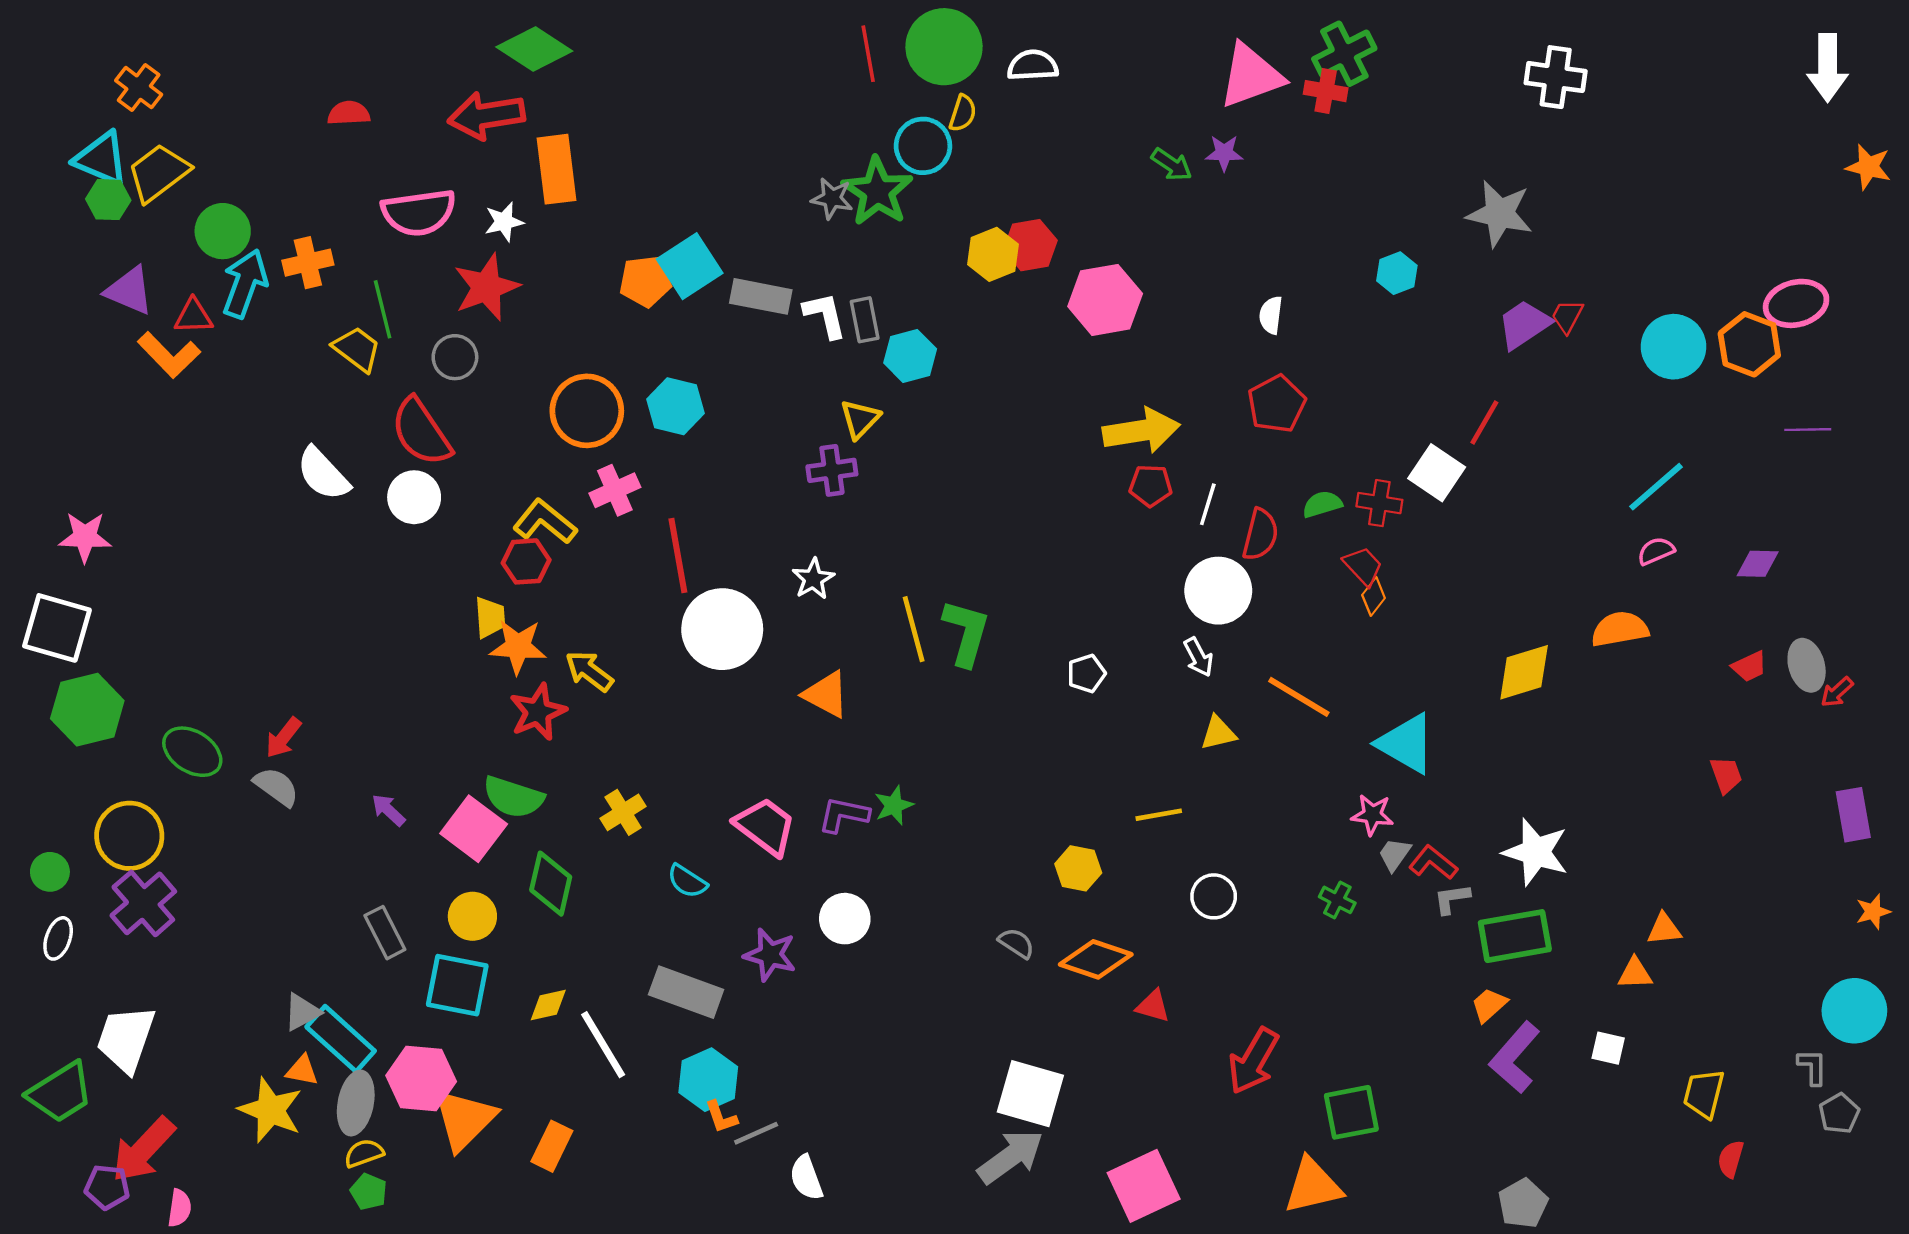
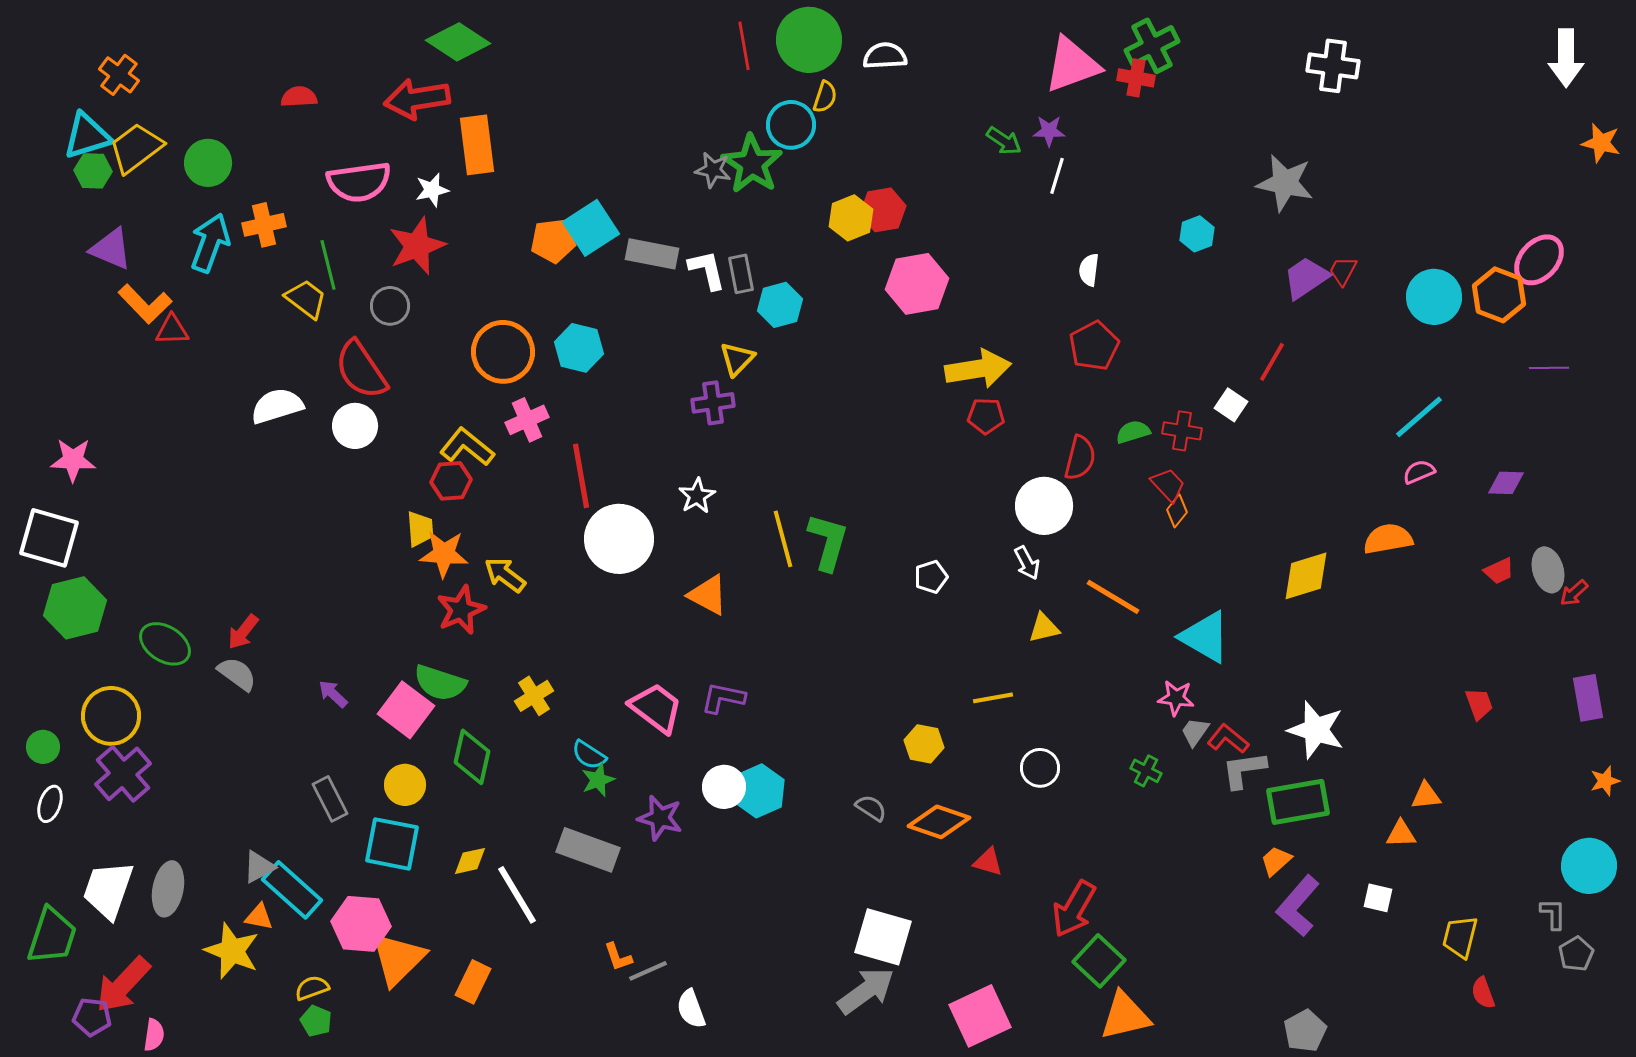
cyan triangle: (101, 159) -> (87, 136), turned -40
green circle: (223, 231) -> (208, 163), moved
pink hexagon: (1105, 300) -> (917, 284), moved
pink ellipse: (1796, 303) -> (1539, 260), turned -34
red triangle: (193, 316) -> (172, 330), moved
white square: (1437, 473) -> (1231, 405), size x0.7
white semicircle: (323, 474) -> (277, 406), turned 116
white line: (1208, 504) -> (1057, 176), moved
red trapezoid: (1726, 775) -> (1479, 704), moved
green star: (894, 805) -> (598, 780), moved
gray L-shape: (1452, 899) -> (1244, 770), size x1.4
cyan hexagon: (708, 1080) -> (759, 791), moved
green trapezoid: (60, 1092) -> (52, 936), turned -40
gray ellipse: (356, 1103) -> (168, 889), moved
green square: (1351, 1112) -> (1099, 961), moved, turned -36
red semicircle: (1731, 1159) -> (1483, 993), turned -36

